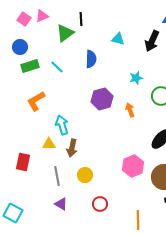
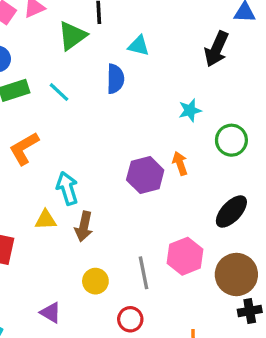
cyan triangle: (118, 39) -> (139, 46), moved
purple hexagon: (102, 99) -> (145, 175), moved
yellow circle: (85, 175) -> (95, 281), moved
gray line: (57, 176) -> (144, 273), moved
purple triangle: (61, 204) -> (51, 313), moved

